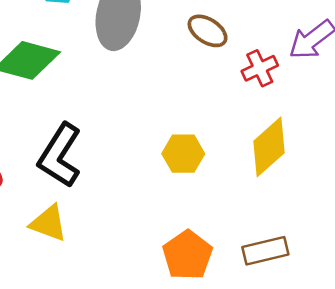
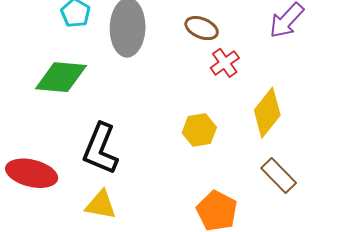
red cross: (260, 68) -> (225, 63), moved
brown rectangle: (265, 251) -> (279, 176), moved, turned 69

